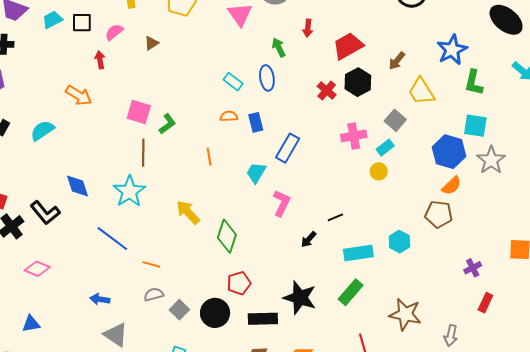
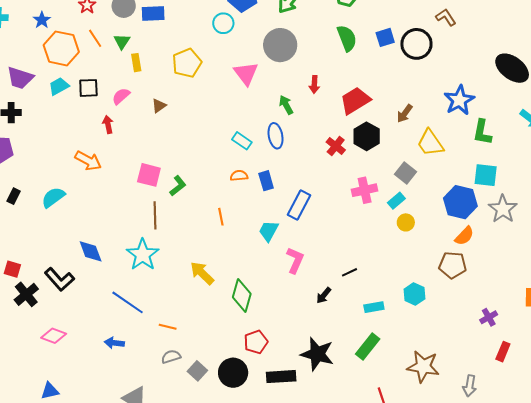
yellow circle: (379, 171) -> (406, 222), moved
cyan rectangle: (358, 253) -> (374, 307), size x0.7
blue arrow: (100, 299) -> (114, 343), moved

